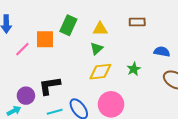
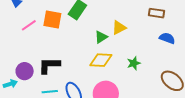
brown rectangle: (137, 22) -> (156, 13), moved
yellow triangle: (100, 29) -> (119, 28), moved, turned -35
blue semicircle: (162, 52) -> (167, 38), moved

